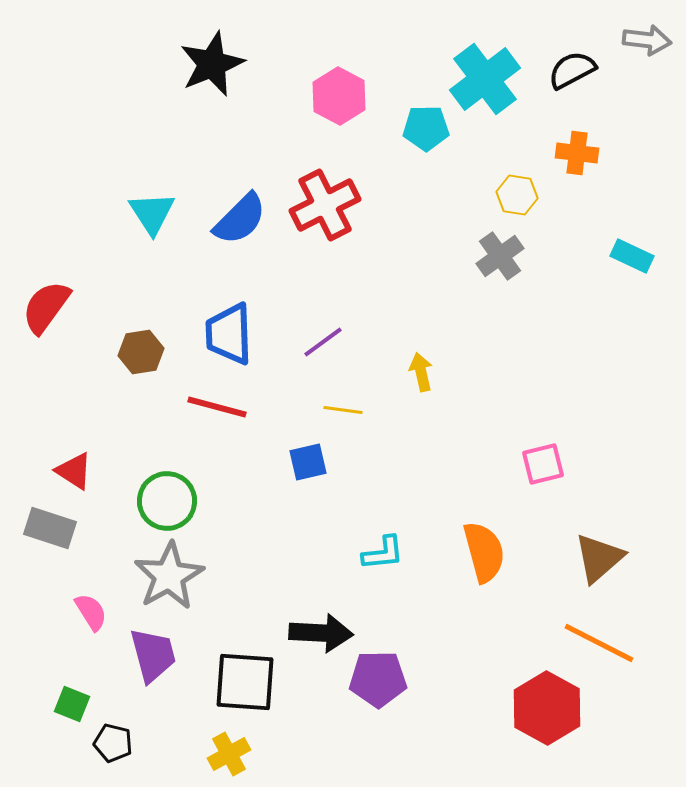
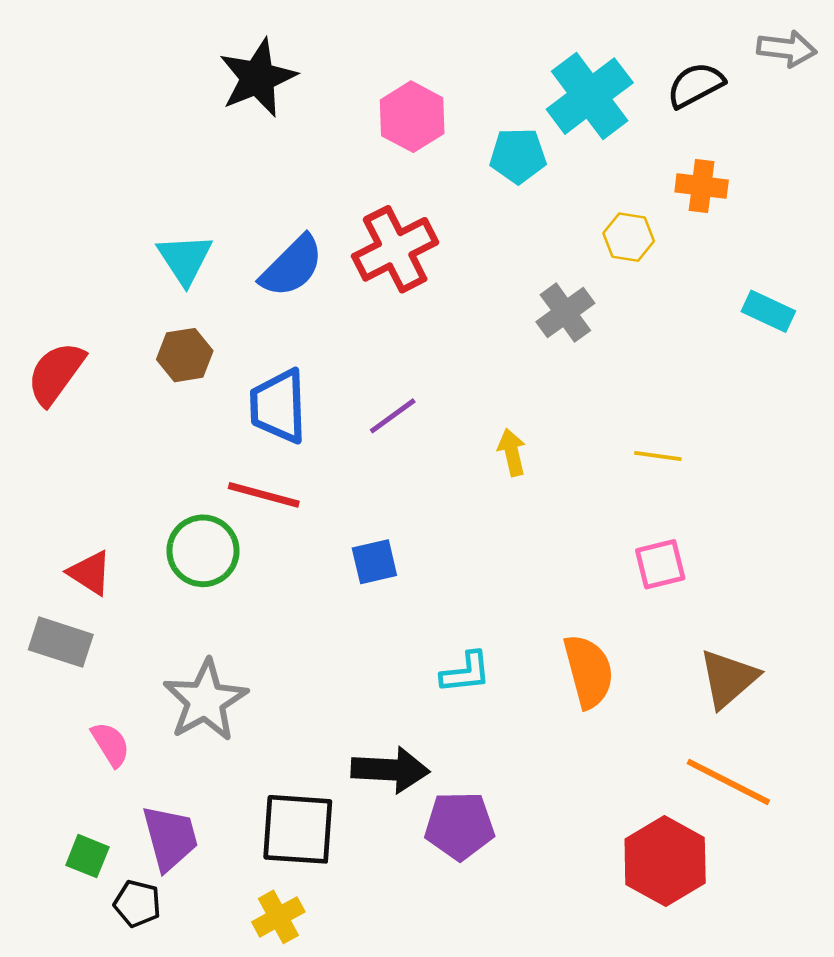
gray cross: (500, 256) -> (565, 313), moved
brown hexagon: (141, 352) -> (185, 355), moved
yellow line: (343, 410) -> (658, 456), moved
green circle: (167, 501) -> (203, 551), moved
purple trapezoid: (153, 655) -> (170, 838), moved

